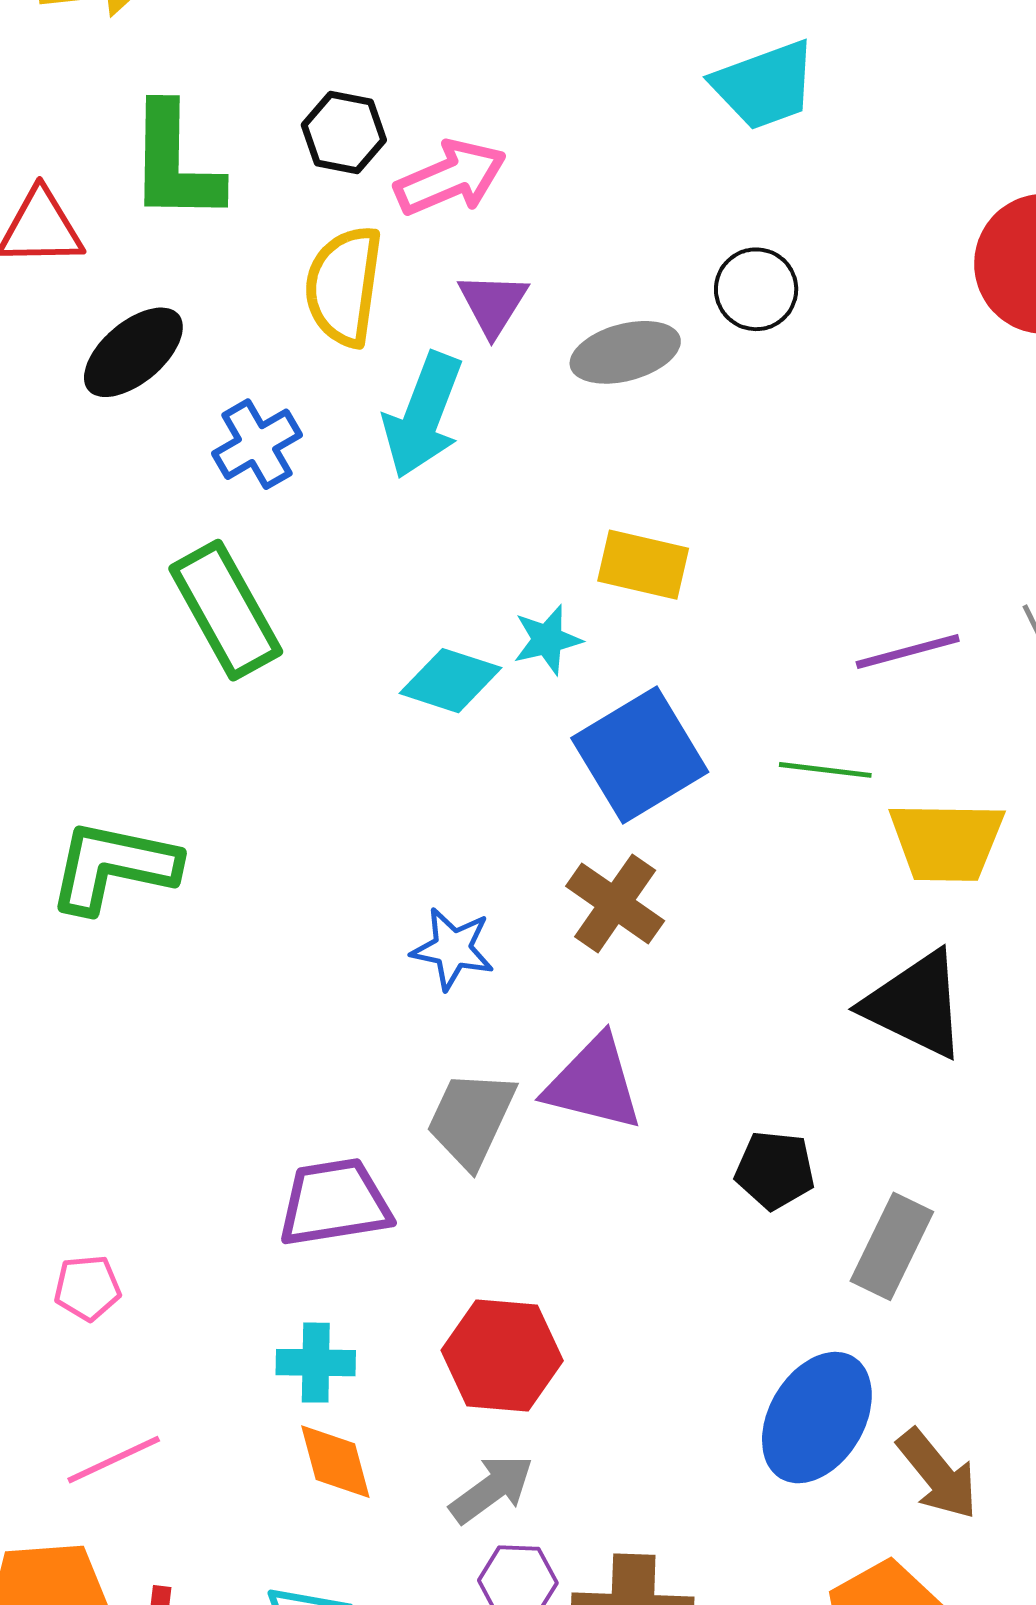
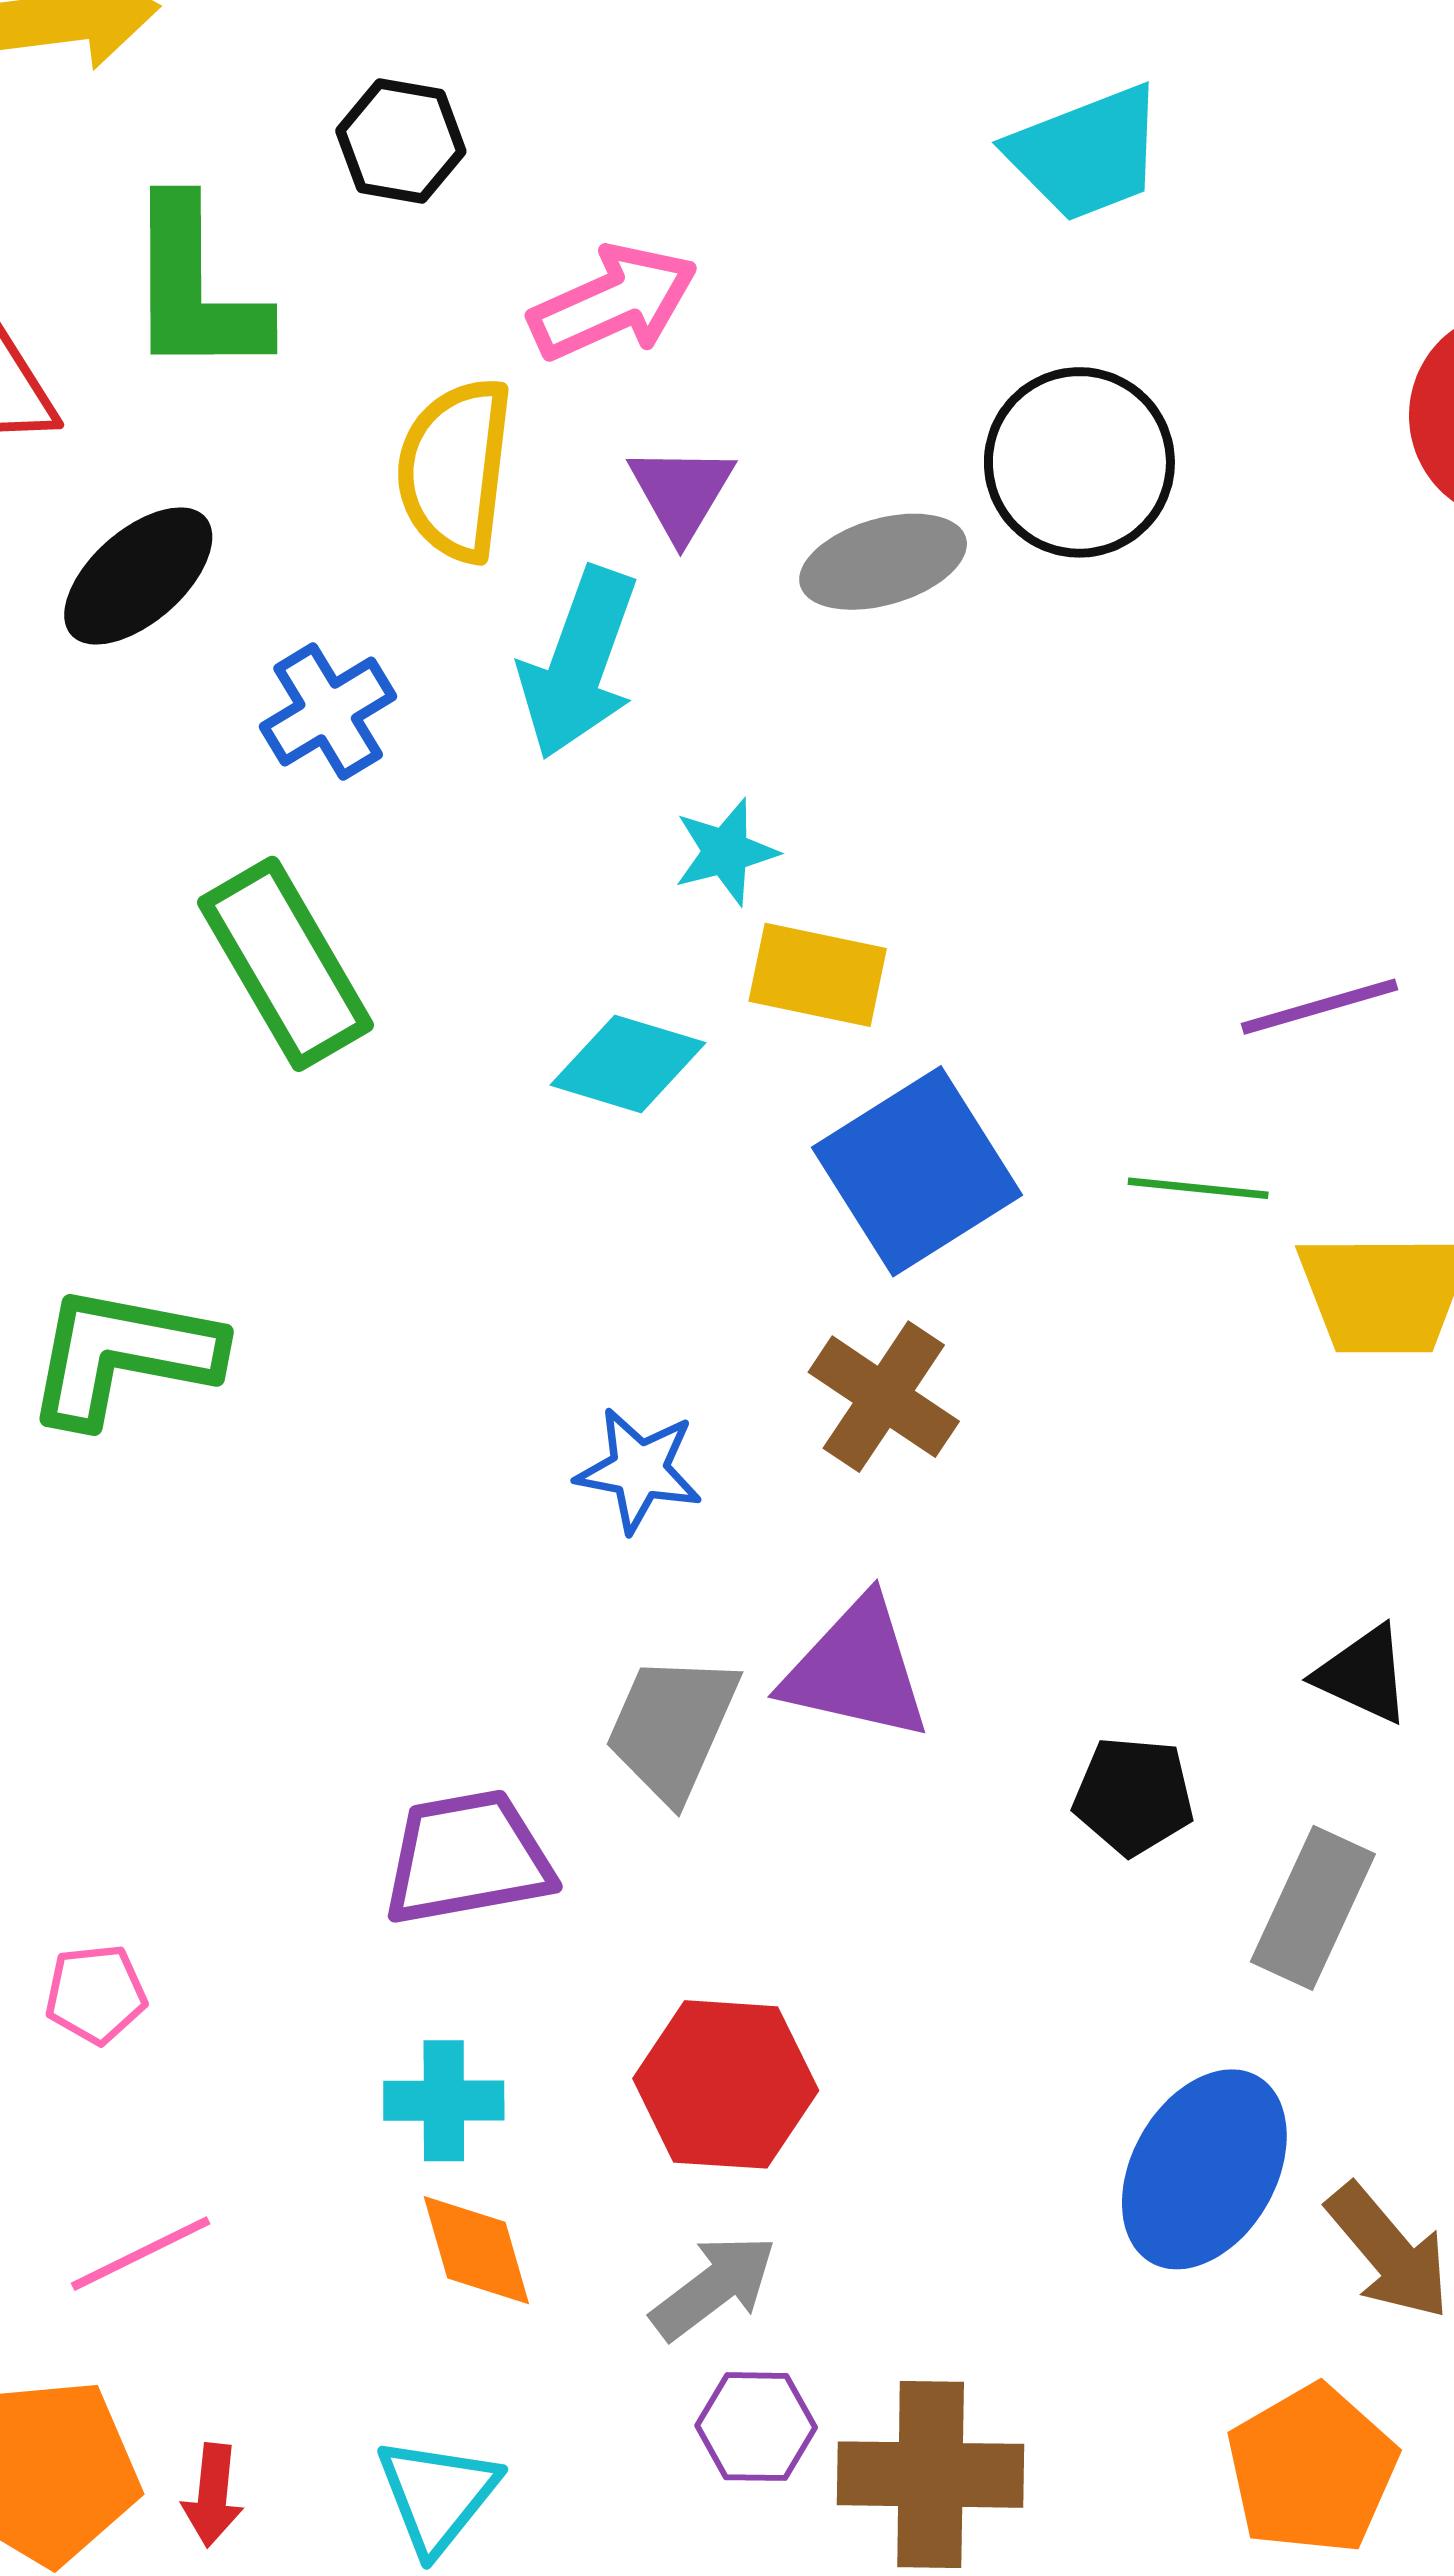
black hexagon: (344, 132) -> (401, 141), moved
black circle: (756, 289) -> (1079, 462), size x1.5
yellow rectangle: (643, 565) -> (818, 975), moved
cyan star: (547, 640) -> (726, 852), moved
black triangle: (916, 1004) -> (1363, 1674), moved, size x0.6

